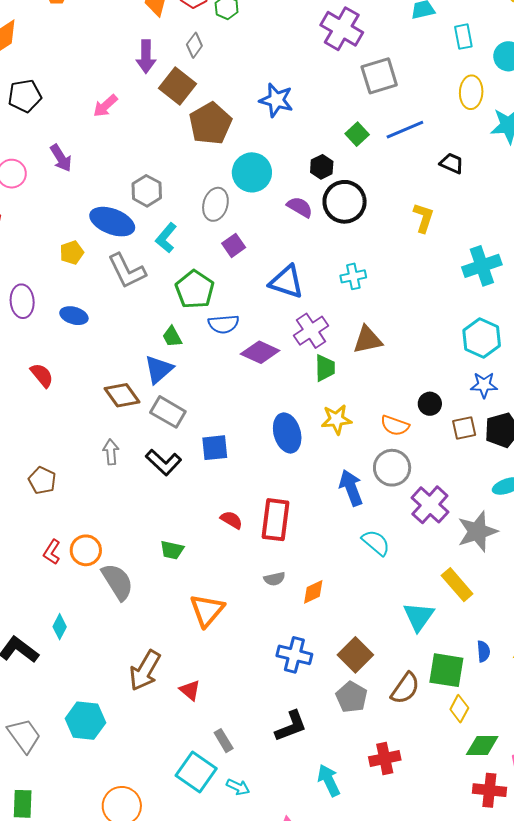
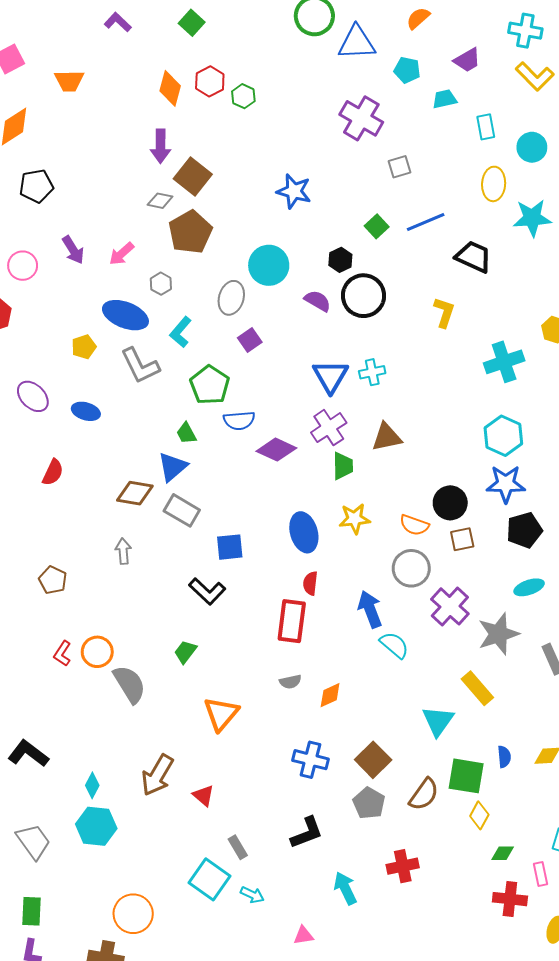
gray diamond: (194, 45) -> (160, 201), moved, turned 65
gray square: (379, 76) -> (399, 167), size x0.6
pink arrow: (105, 106) -> (122, 254), moved
brown pentagon: (210, 123) -> (190, 232), moved
black trapezoid: (452, 163) -> (473, 257), size x1.5
gray hexagon: (147, 191) -> (161, 284), size x0.7
blue triangle: (286, 282) -> (330, 376), moved, turned 42
purple ellipse: (22, 301) -> (33, 396), turned -40
red semicircle: (42, 375) -> (53, 472), turned 64
blue star: (484, 385) -> (506, 484), size x1.4
brown diamond: (122, 395) -> (135, 493), turned -45
black circle: (430, 404) -> (450, 503), size x1.4
brown square: (464, 428) -> (462, 539), moved
black L-shape: (163, 462) -> (207, 591), moved
blue arrow: (351, 488) -> (370, 609), moved
red semicircle: (231, 520) -> (310, 583), moved, turned -115
green trapezoid: (172, 550) -> (185, 652), turned 115
cyan diamond: (60, 627) -> (92, 785), moved
green diamond: (482, 746) -> (503, 853), size x0.7

